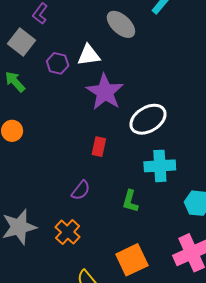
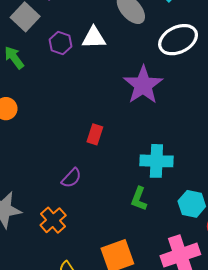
purple star: (105, 92) -> (143, 85), moved
white ellipse: (148, 119) -> (178, 40), moved
green L-shape: (130, 201) -> (139, 199), moved

